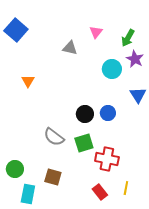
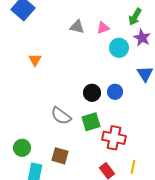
pink triangle: (96, 32) -> (103, 28), moved, turned 32

